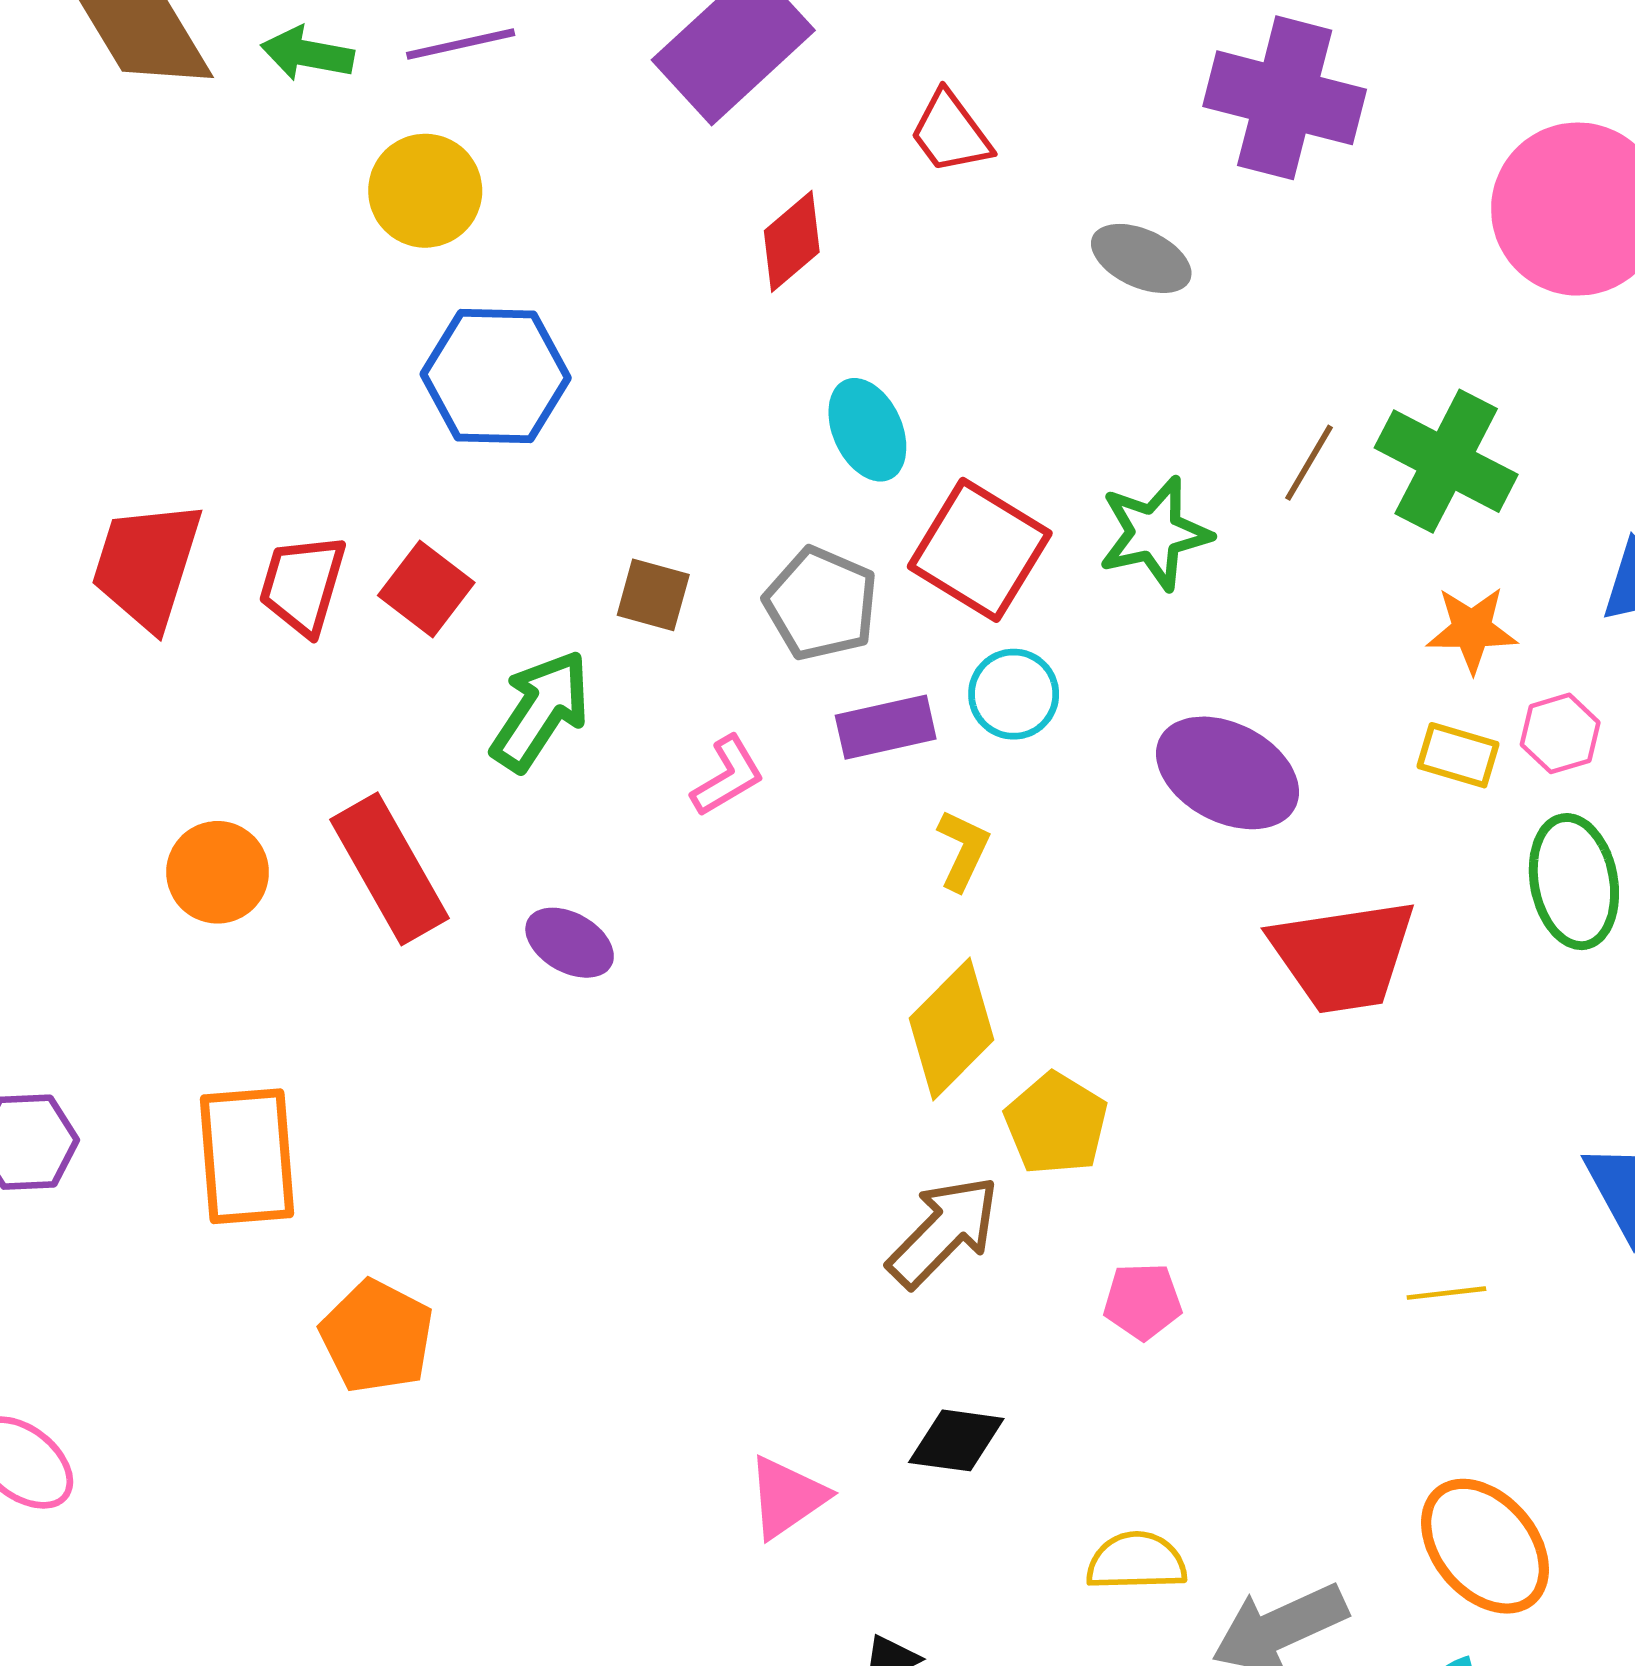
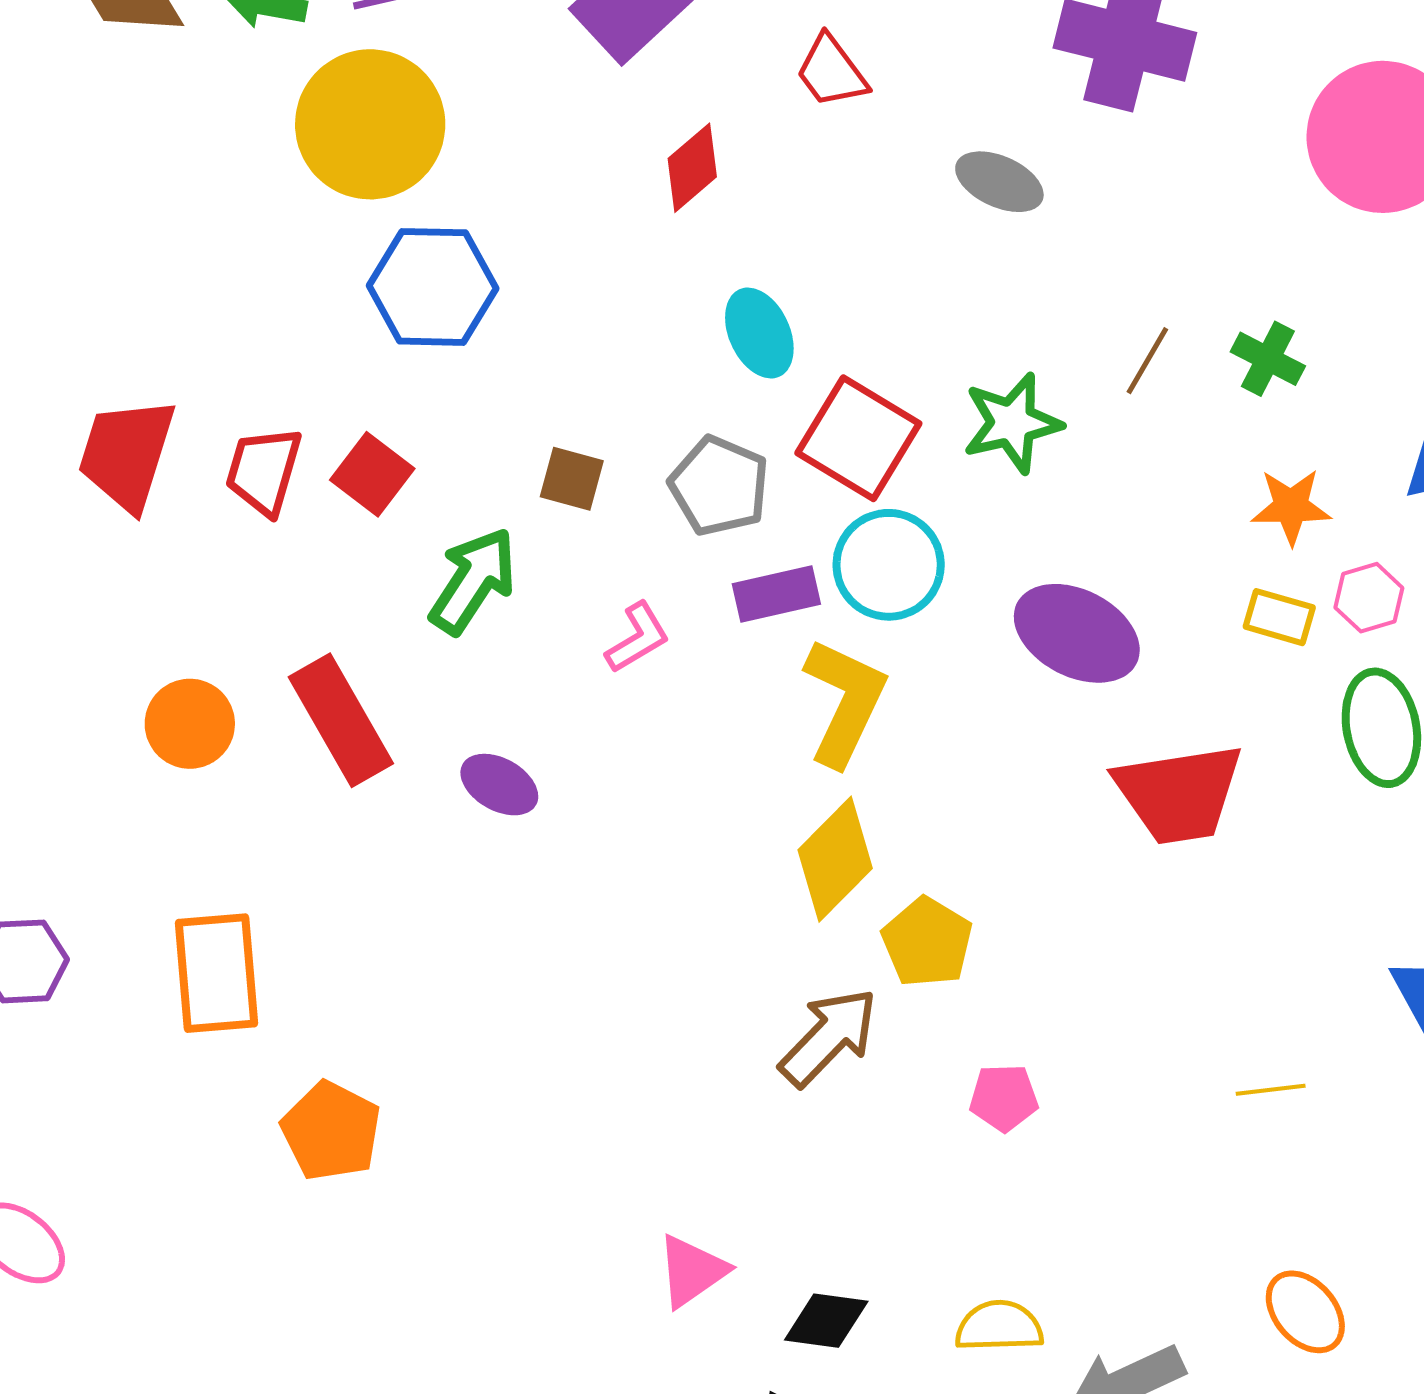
yellow circle: (425, 191) -> (370, 124), size x1.5
green cross: (1446, 461) -> (1268, 359), size x0.6
cyan circle: (1014, 694) -> (889, 565), size x1.4
yellow L-shape: (963, 850) -> (845, 702), size x1.8
black diamond: (956, 1440) -> (826, 1321), moved
orange ellipse: (1485, 1546) -> (1305, 1312), size x0.7

